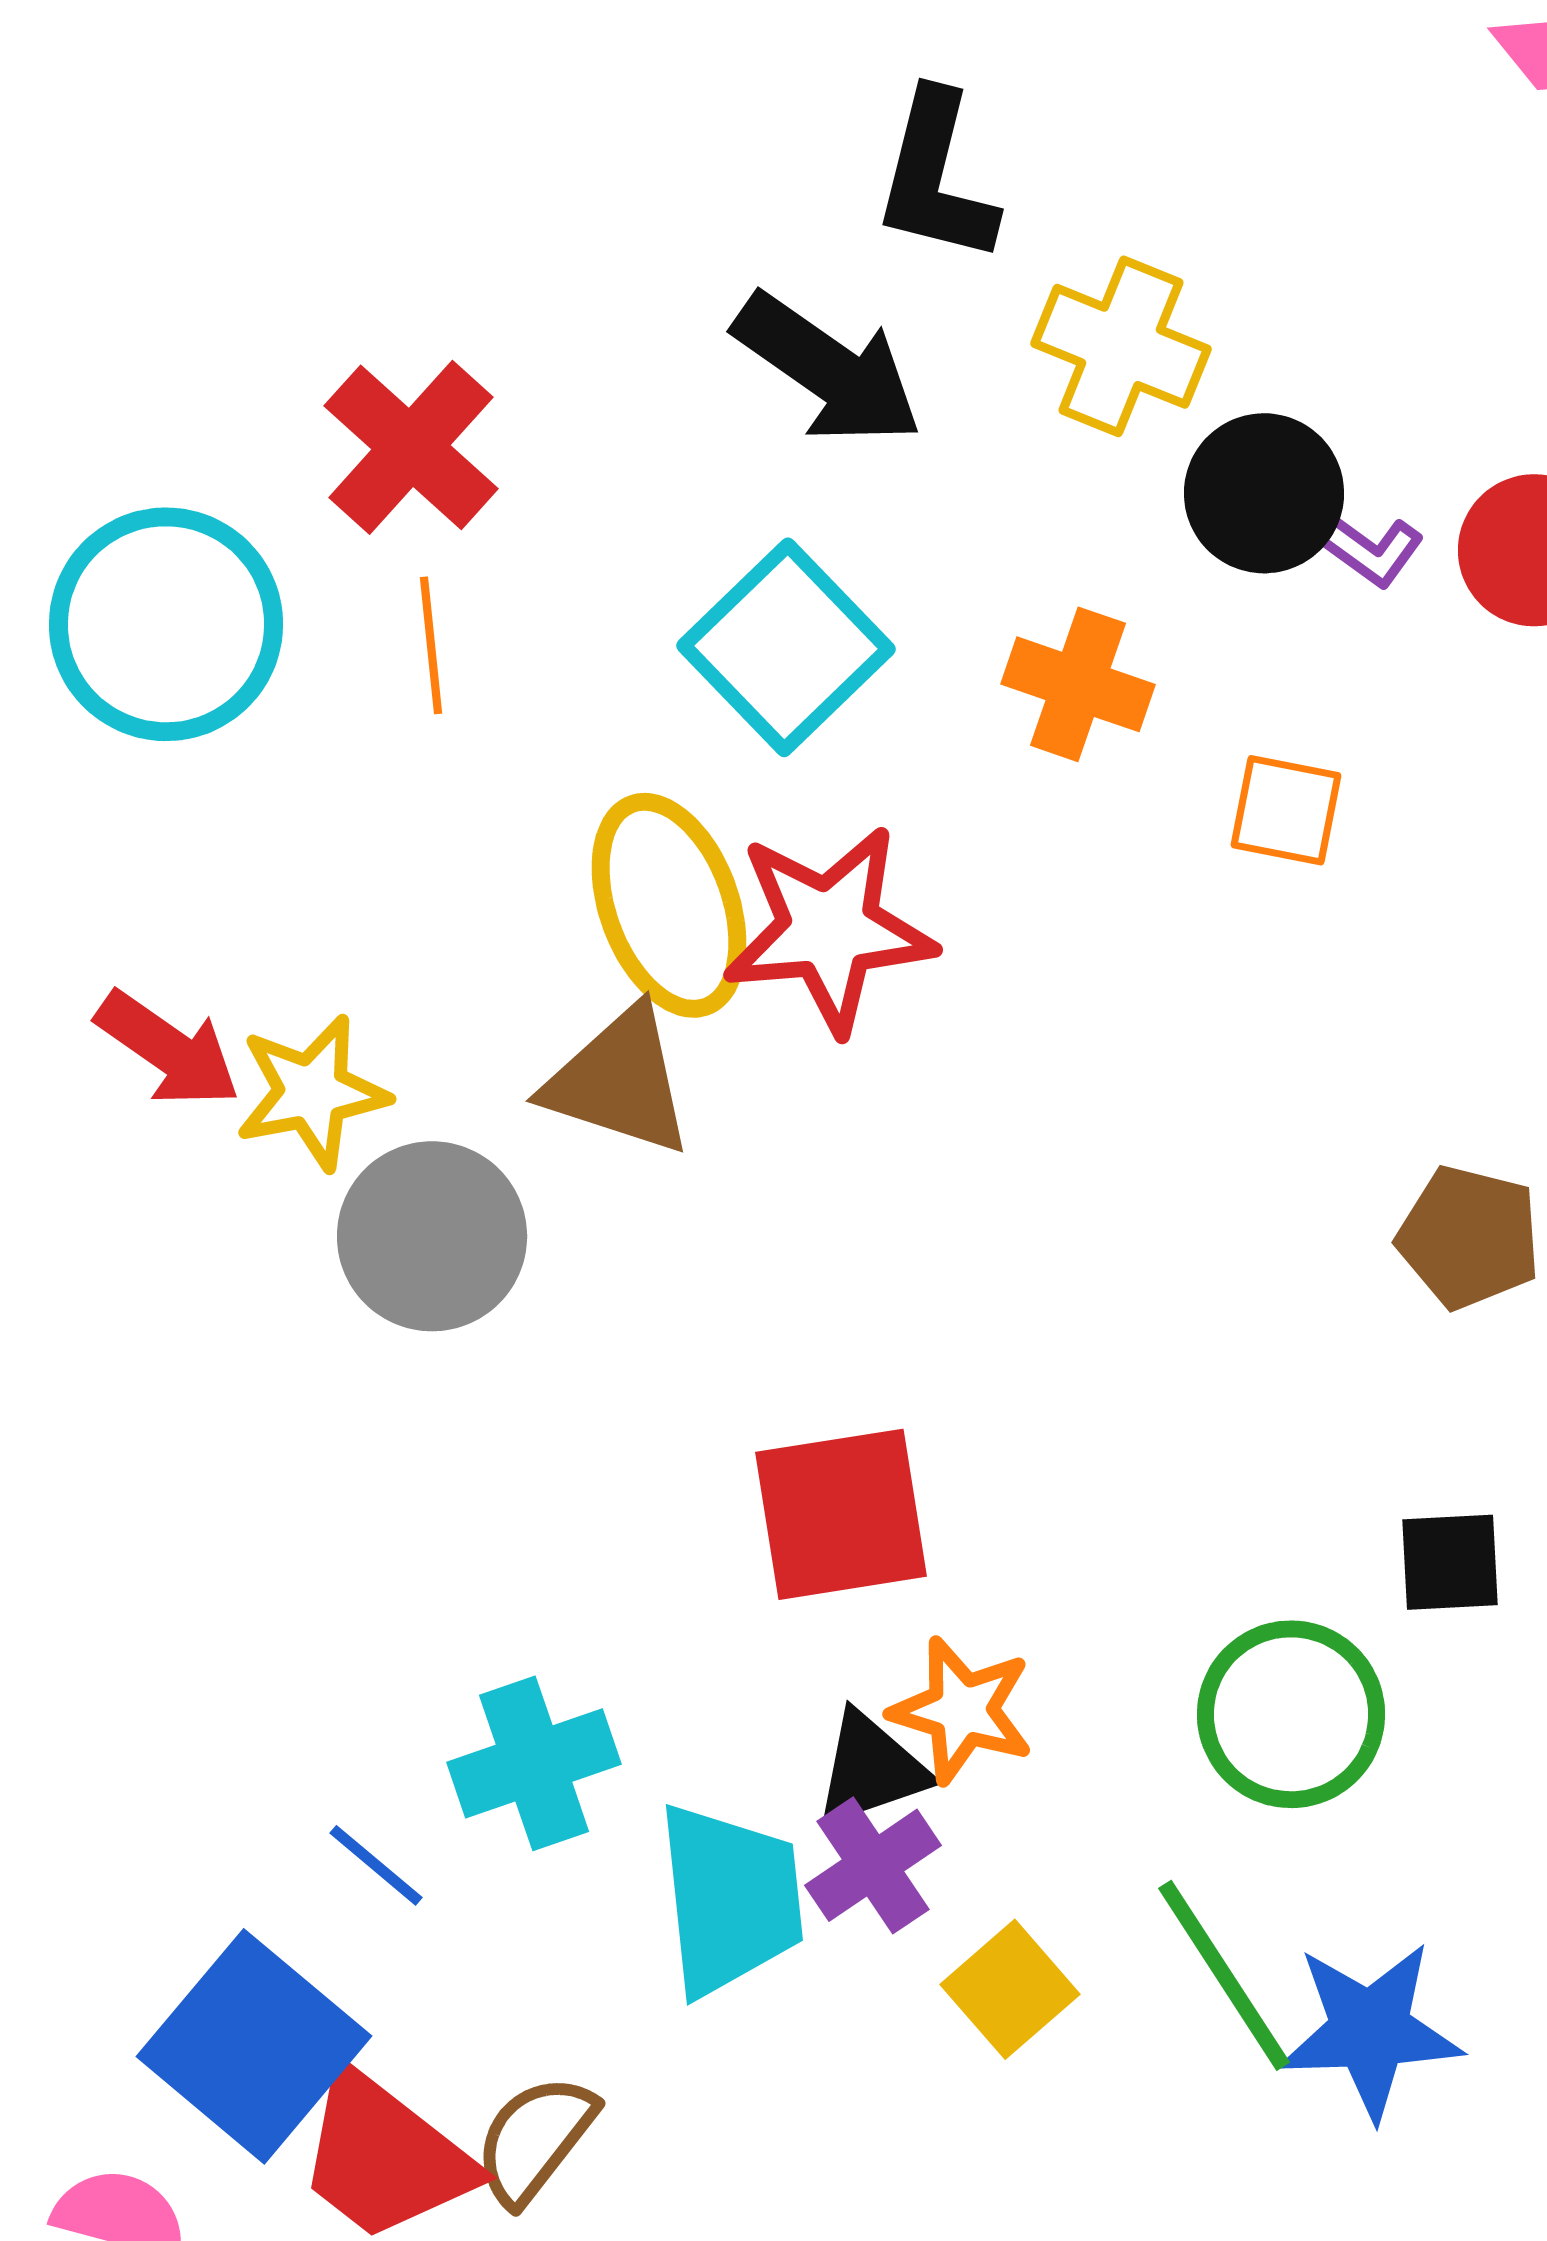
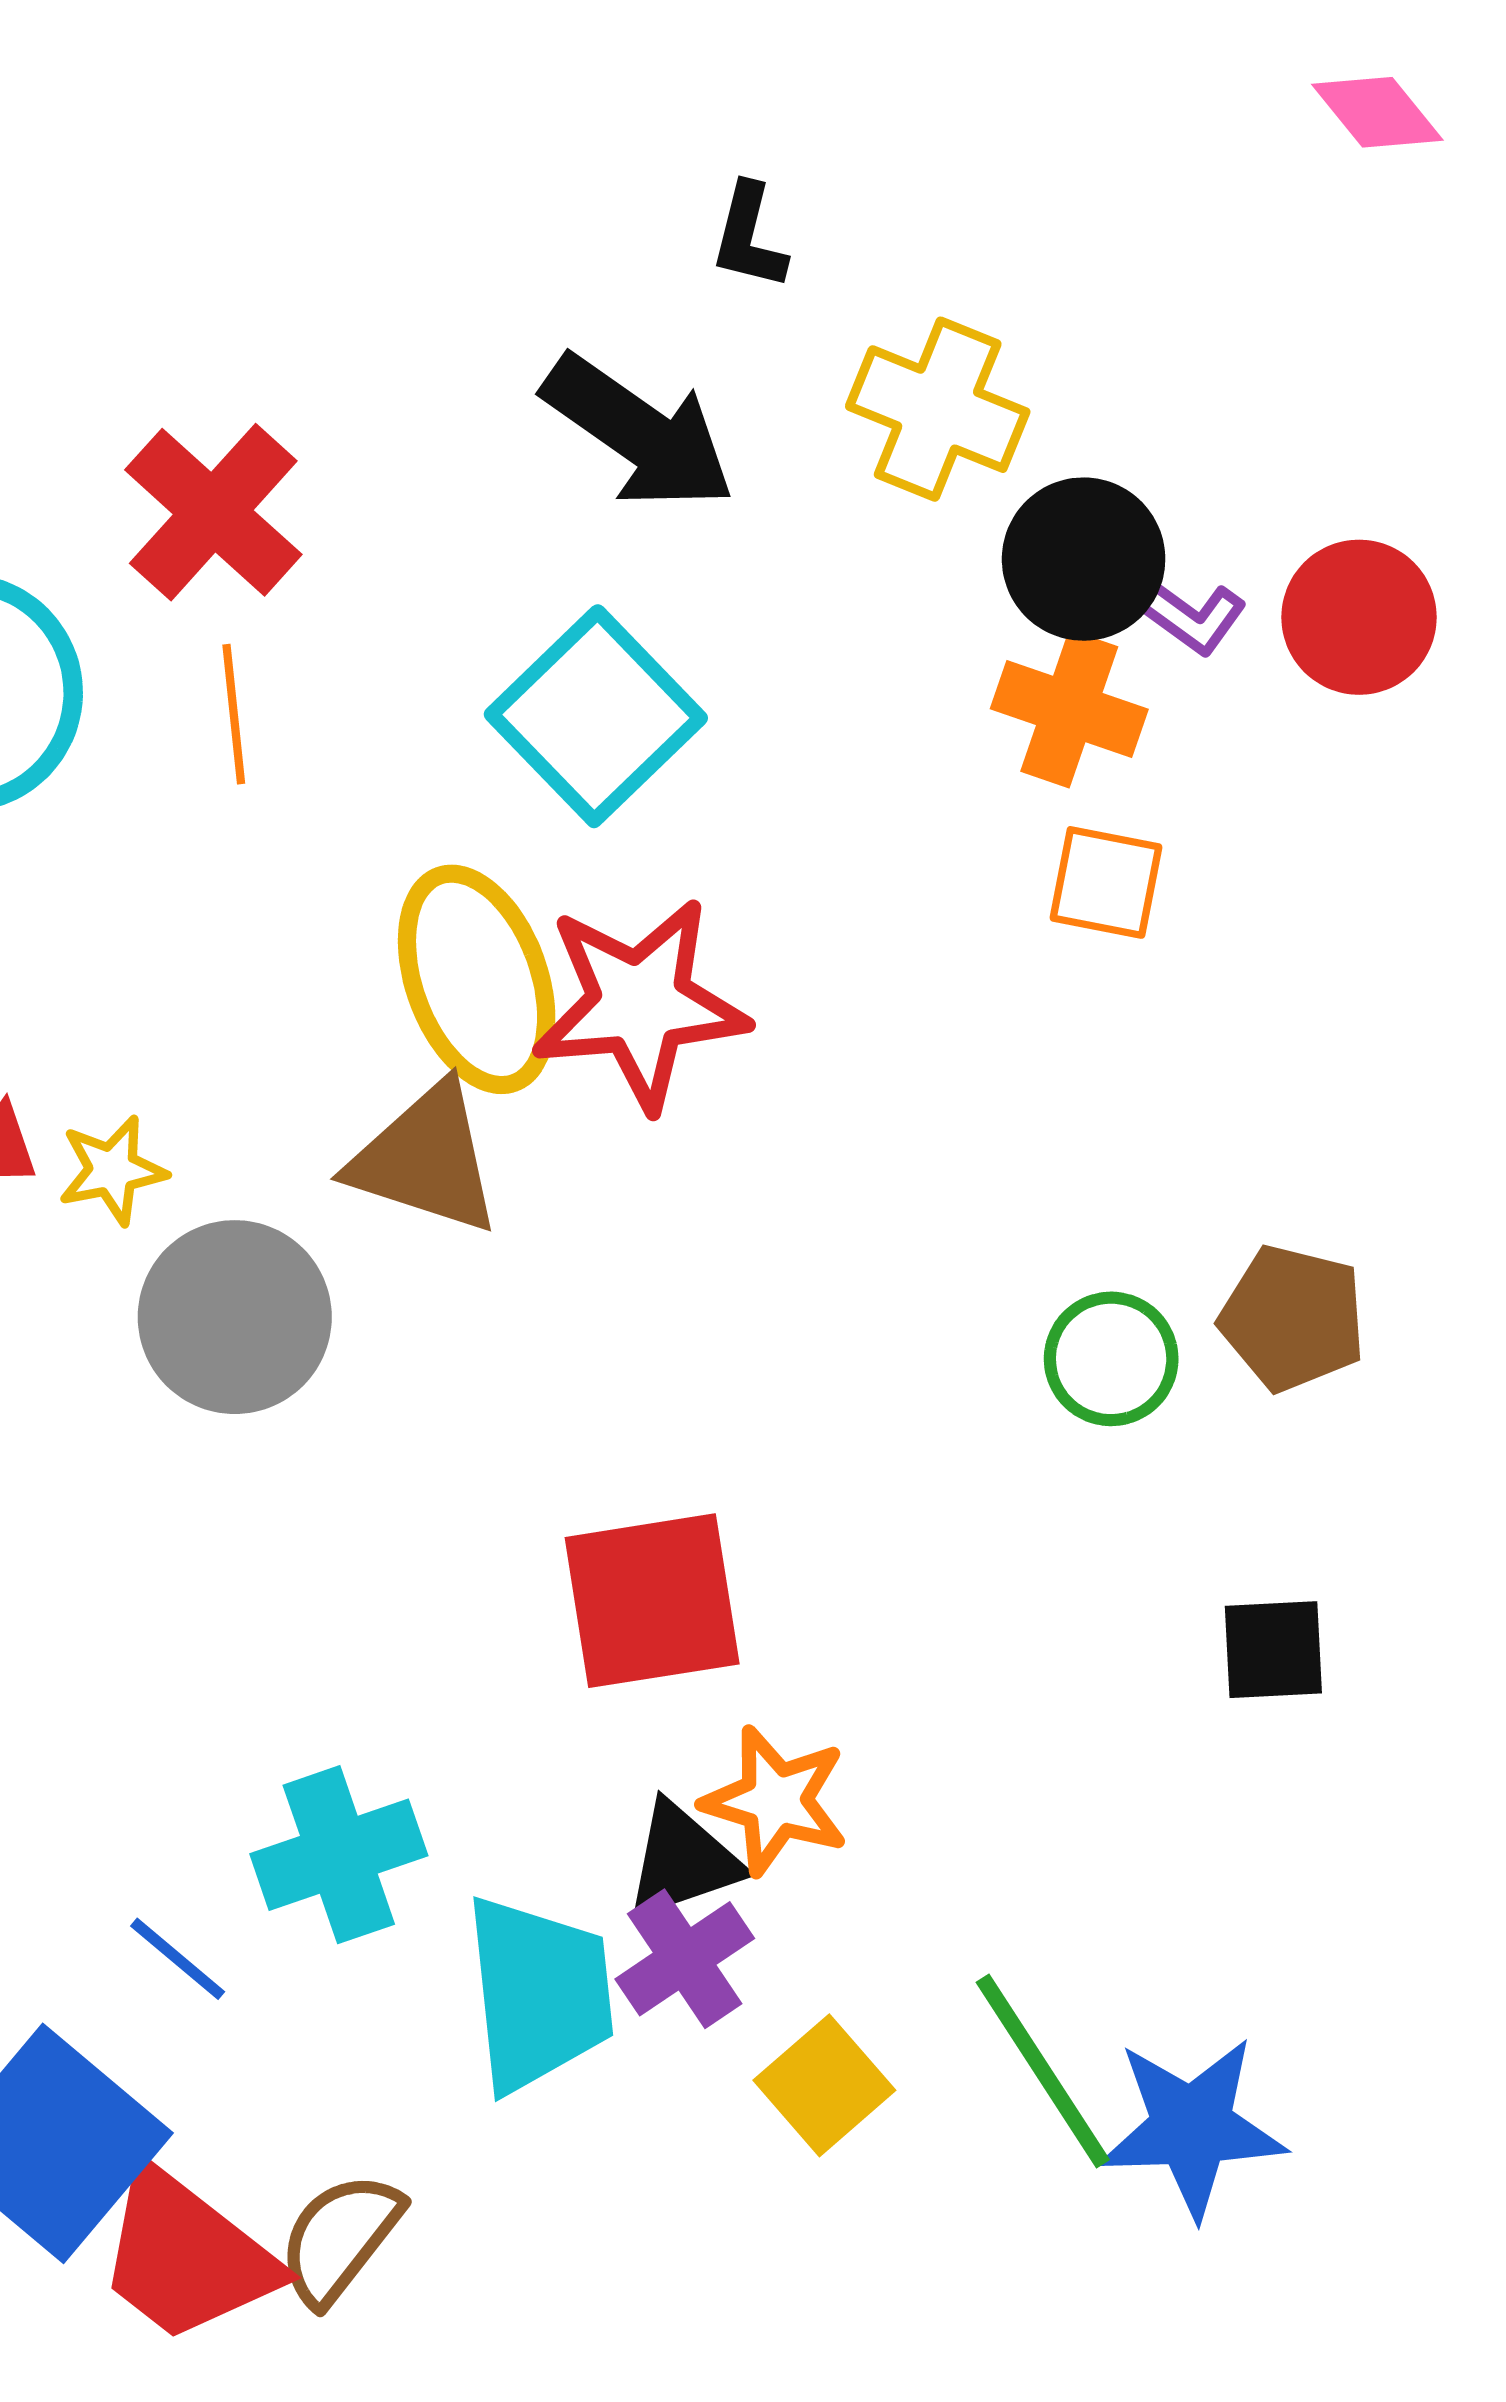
black L-shape: (936, 177) -> (749, 237), size x0.6
orange cross: (1078, 684) -> (1069, 709), moved
yellow star: (312, 1092) -> (112, 1170), size x0.7
green circle: (1291, 1714) -> (1111, 1359), moved, size x0.7

